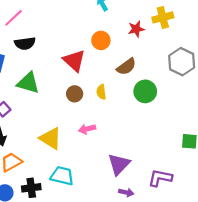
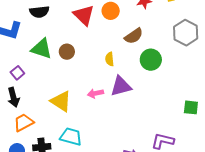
red triangle: (74, 61) -> (84, 15), moved
brown circle: (75, 94) -> (67, 52), moved
purple triangle: (119, 164) -> (121, 86), moved, turned 30

